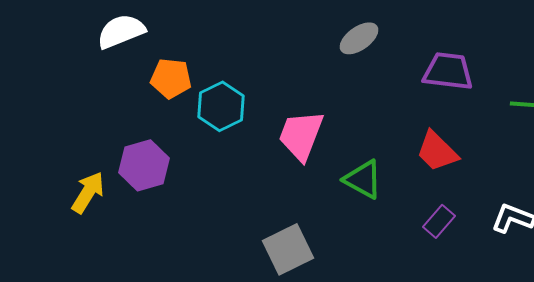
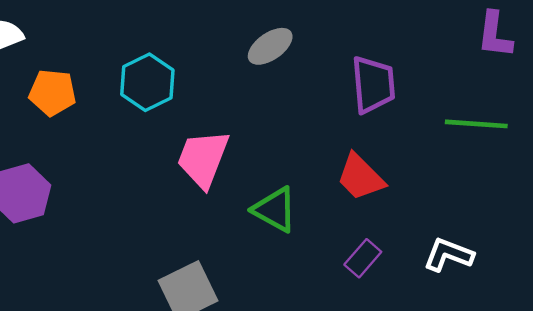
purple trapezoid: (448, 71) -> (373, 85), turned 78
cyan hexagon: (221, 106) -> (147, 82), moved

